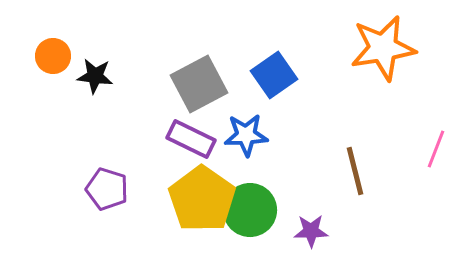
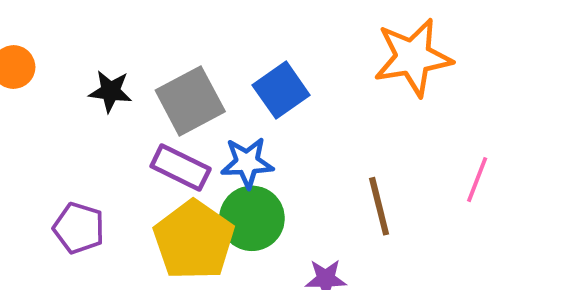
black star: (95, 76) -> (110, 91), moved
green circle: (250, 210) -> (252, 218), moved

